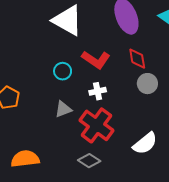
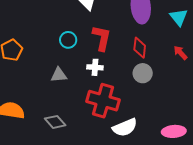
red L-shape: (96, 60) -> (102, 38), turned -128
red cross: (97, 125) -> (103, 101), moved, turned -36
gray diamond: (89, 161) -> (55, 122), moved

